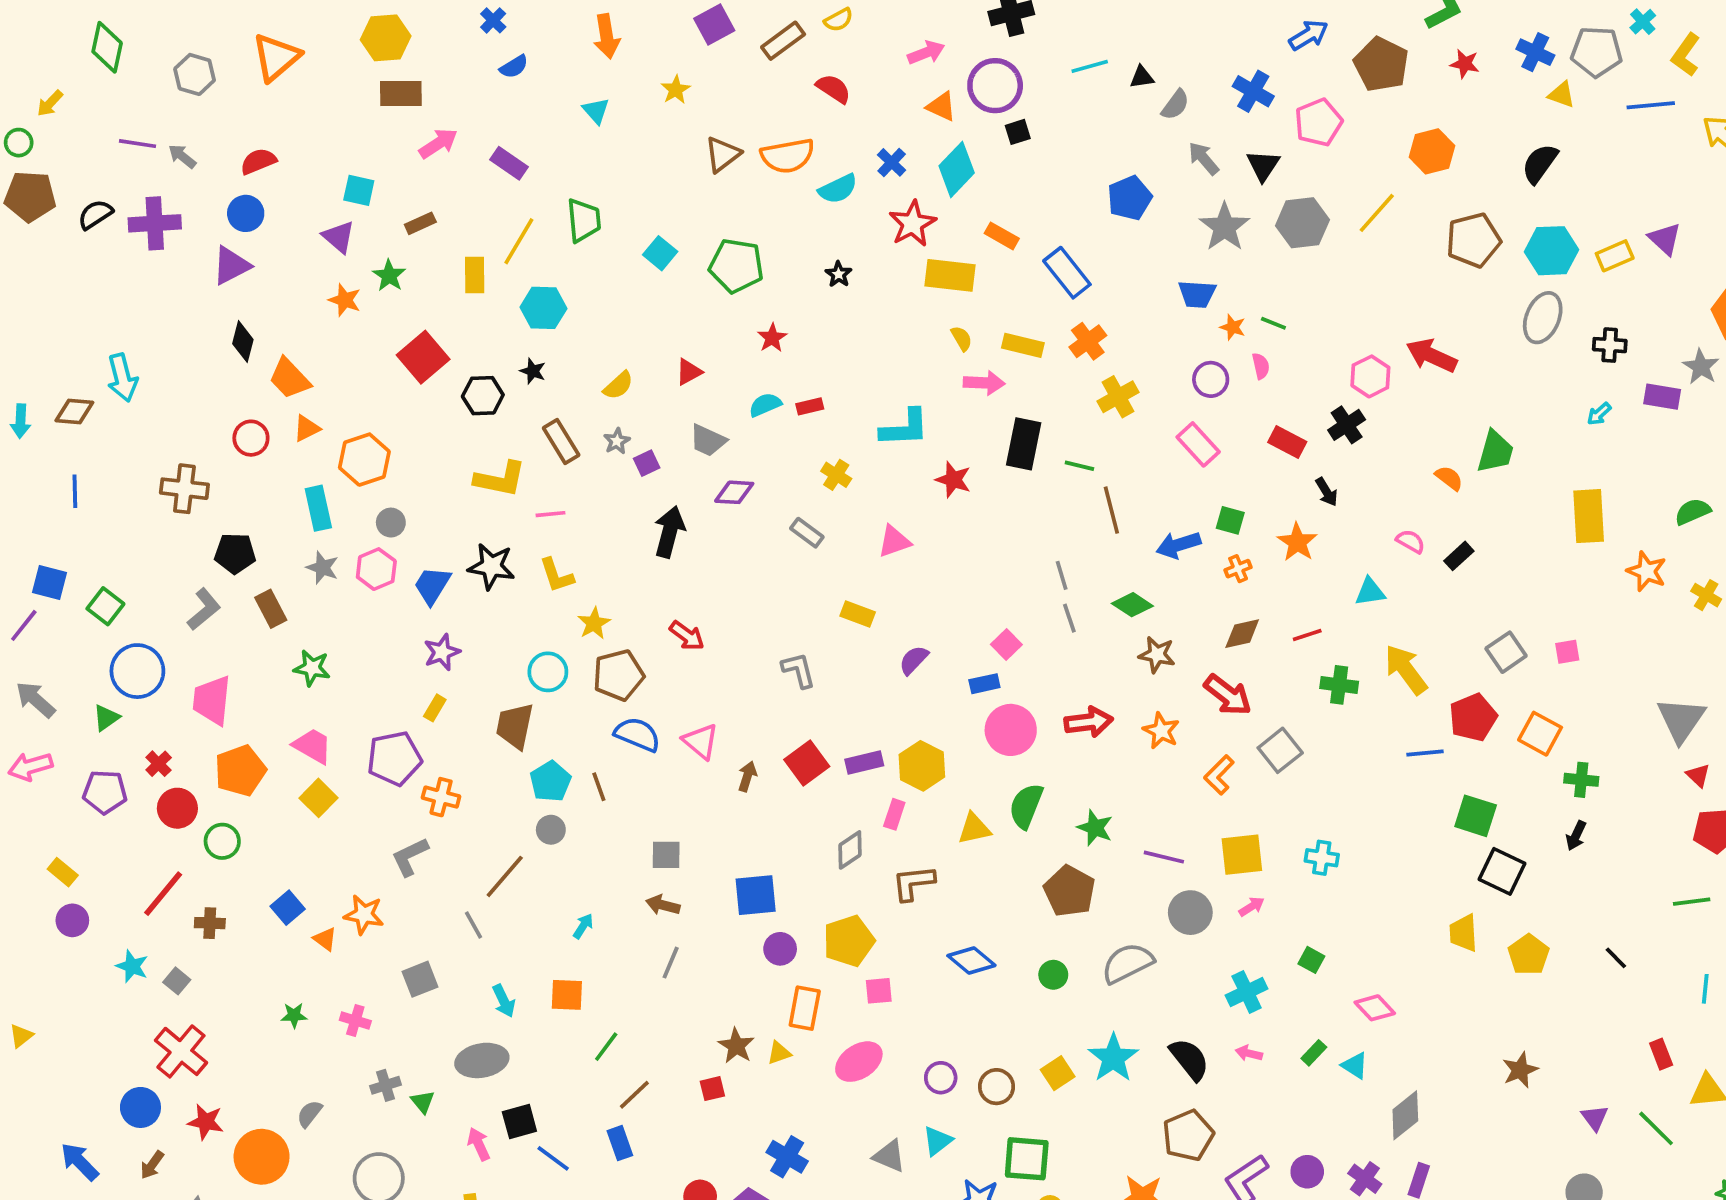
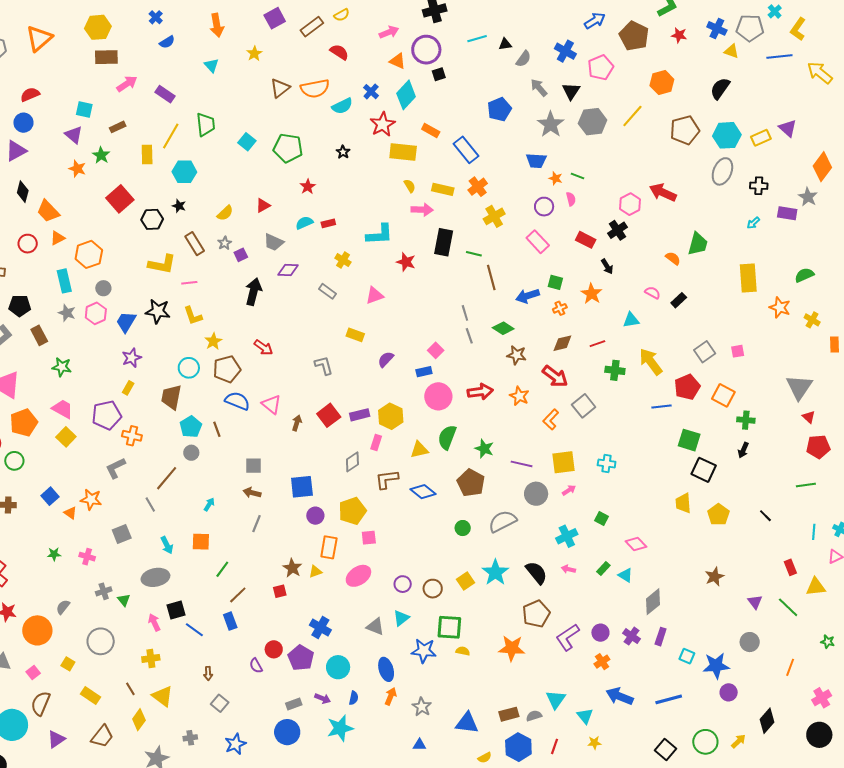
blue diamond: (971, 960) -> (423, 492), moved

